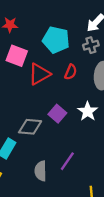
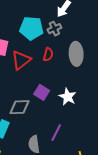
gray cross: (91, 45) -> (54, 29), moved
white star: (88, 111) -> (68, 97), moved

